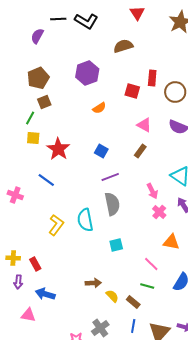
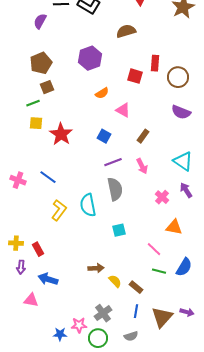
green line: (30, 118) -> (33, 103), turned 40
pink triangle: (144, 125) -> (123, 110), moved
blue line: (46, 180) -> (48, 177), moved
pink arrow: (152, 191) -> (142, 166), moved
green line: (147, 286) -> (159, 271), moved

